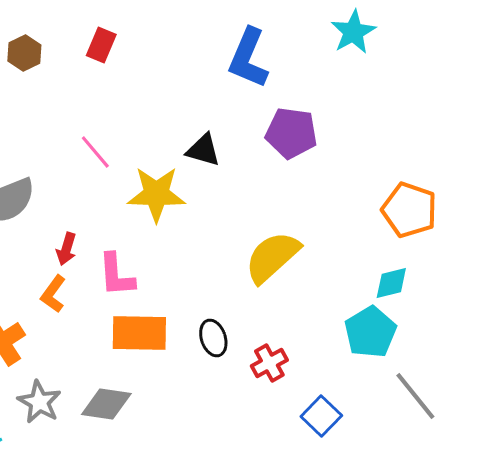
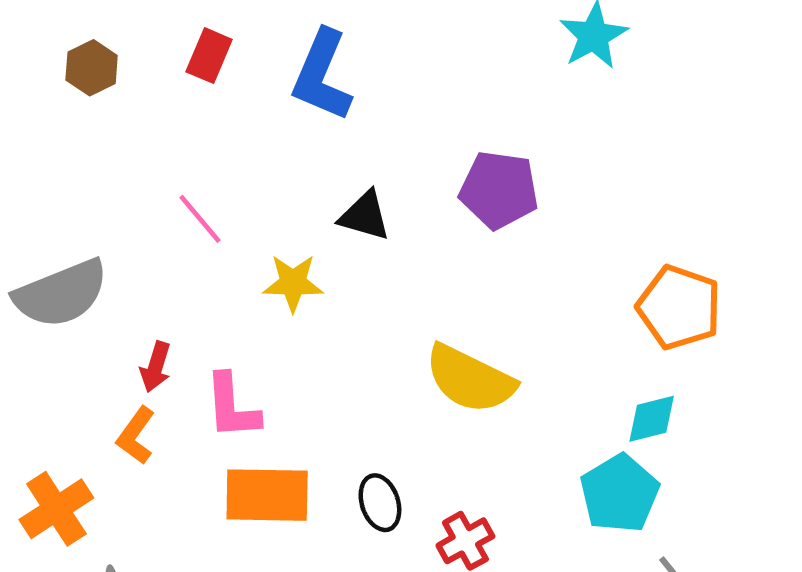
blue L-shape: (248, 58) -> (322, 75), moved
yellow star: (156, 194) -> (293, 283), size x0.7
yellow semicircle: (272, 257) -> (470, 379), turned -112

